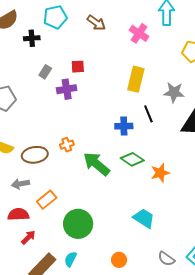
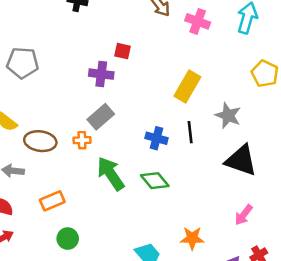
pink cross: (139, 33) -> (198, 21), moved, turned -30
gray rectangle: (45, 72) -> (101, 117), moved, size x1.5
orange star: (160, 173) -> (192, 238), moved
orange rectangle: (47, 200) -> (52, 201), moved
green circle: (78, 224) -> (68, 239), size x0.6

